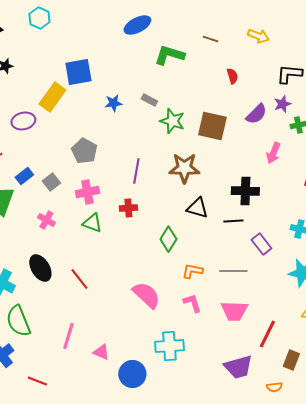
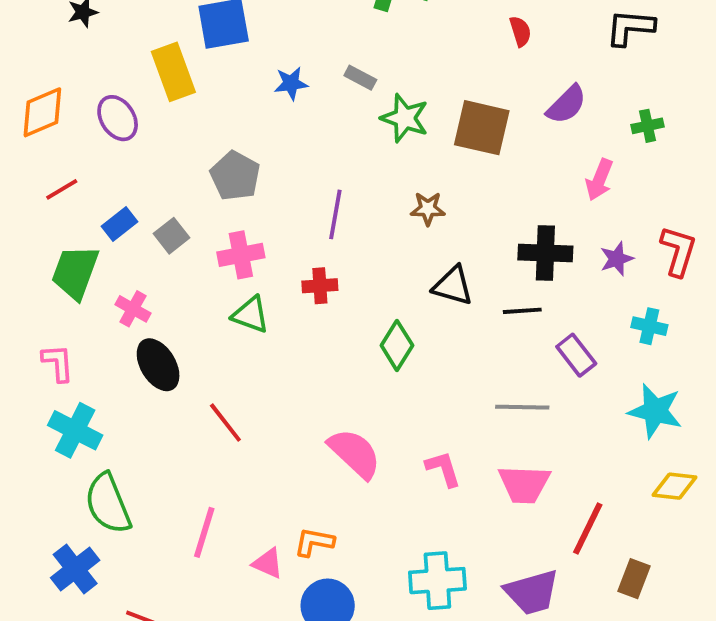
yellow rectangle: (52, 97) -> (173, 72), turned -56
purple star: (282, 104) -> (617, 259), moved
purple ellipse: (23, 121) -> (118, 118), turned 70
brown star: (184, 168) -> (428, 209), size x0.6
pink cross: (46, 220) -> (133, 309), moved
black ellipse: (40, 268) -> (158, 365), moved
orange L-shape: (192, 271) -> (314, 542), moved
cyan cross: (169, 346) -> (437, 581), moved

